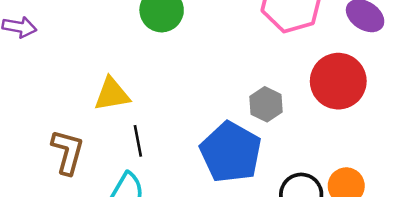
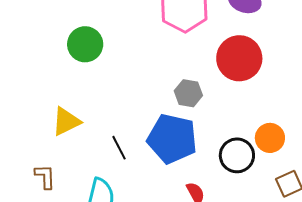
black line: (138, 141) -> (119, 148), moved
brown L-shape: (68, 152) -> (45, 177), size x0.7

